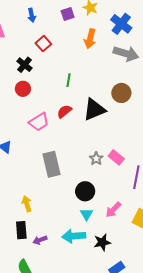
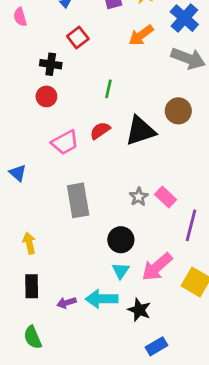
orange arrow: (90, 39) -> (141, 35), turned 36
black cross: (25, 65) -> (51, 64), turned -35
yellow arrow: (27, 204) -> (29, 243), moved
pink arrow: (113, 210) -> (157, 267), size x1.4
purple arrow: (40, 240) -> (67, 303), moved
black star: (102, 242) -> (139, 310), turned 30

